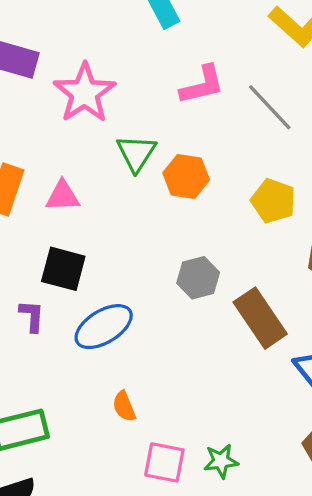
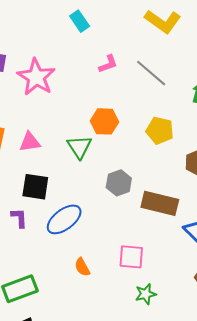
pink L-shape: (202, 85) -> (108, 64), size x0.7
green triangle: (136, 153) -> (79, 147), moved
brown rectangle: (260, 318) -> (160, 203), turned -36
pink square: (164, 462) -> (131, 257), moved

